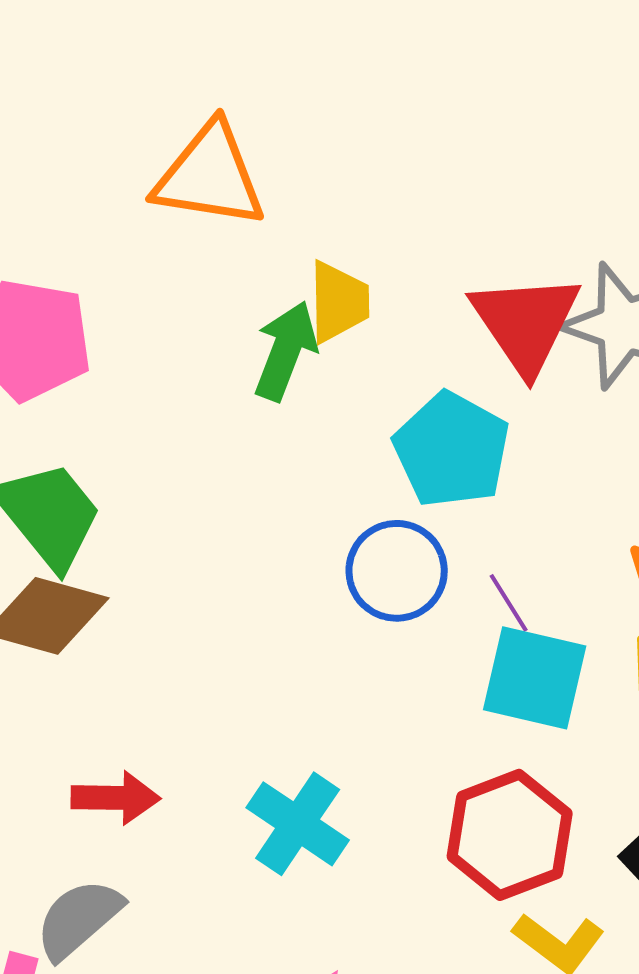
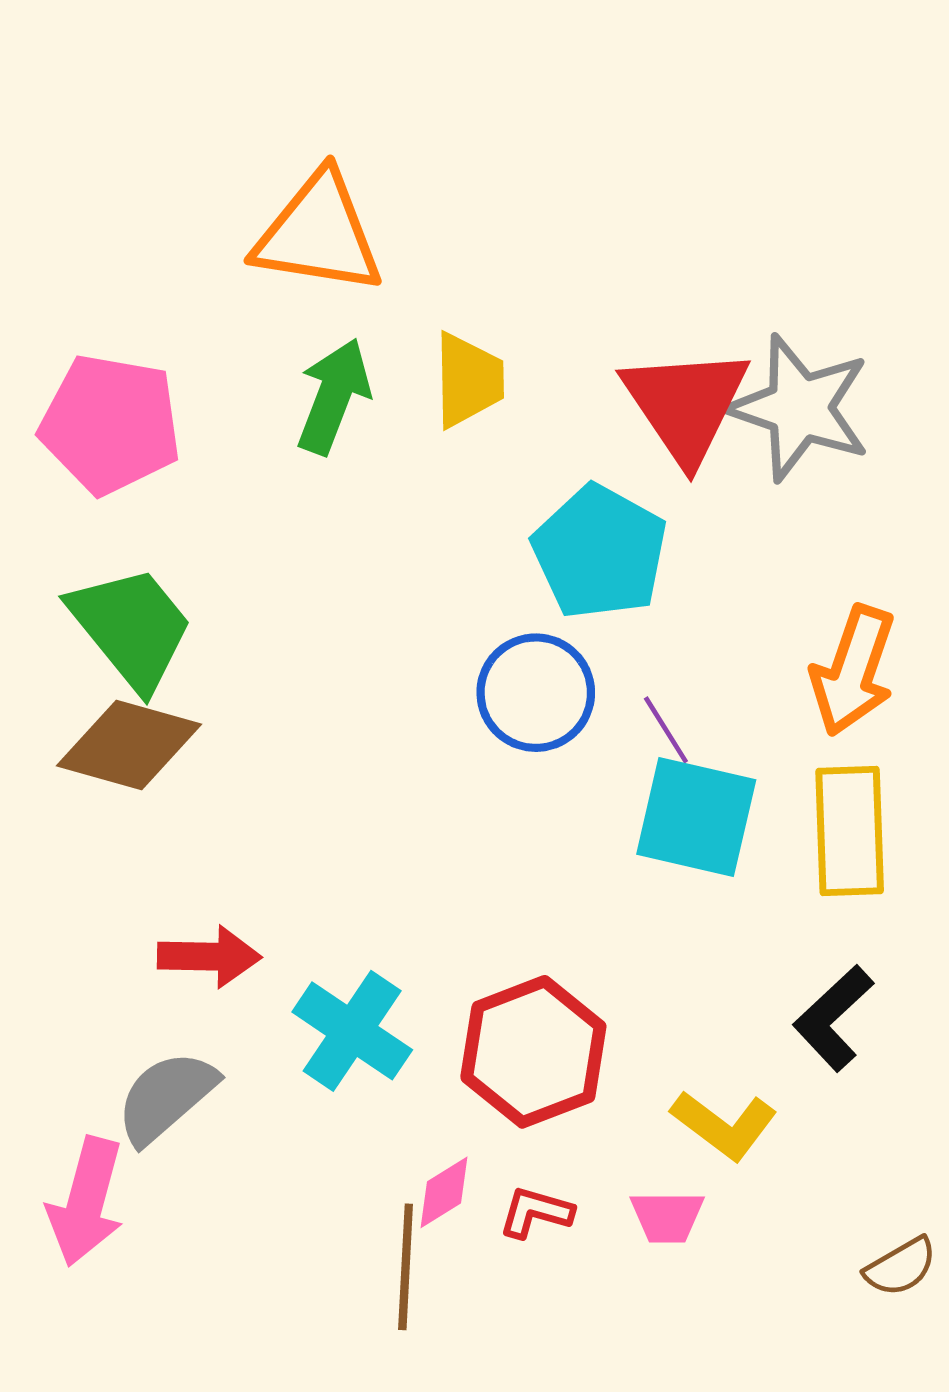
green arrow: (286, 351) -> (334, 396), moved
cyan cross: (298, 824) -> (352, 1031), moved
red hexagon: (510, 835) -> (533, 1052), moved

